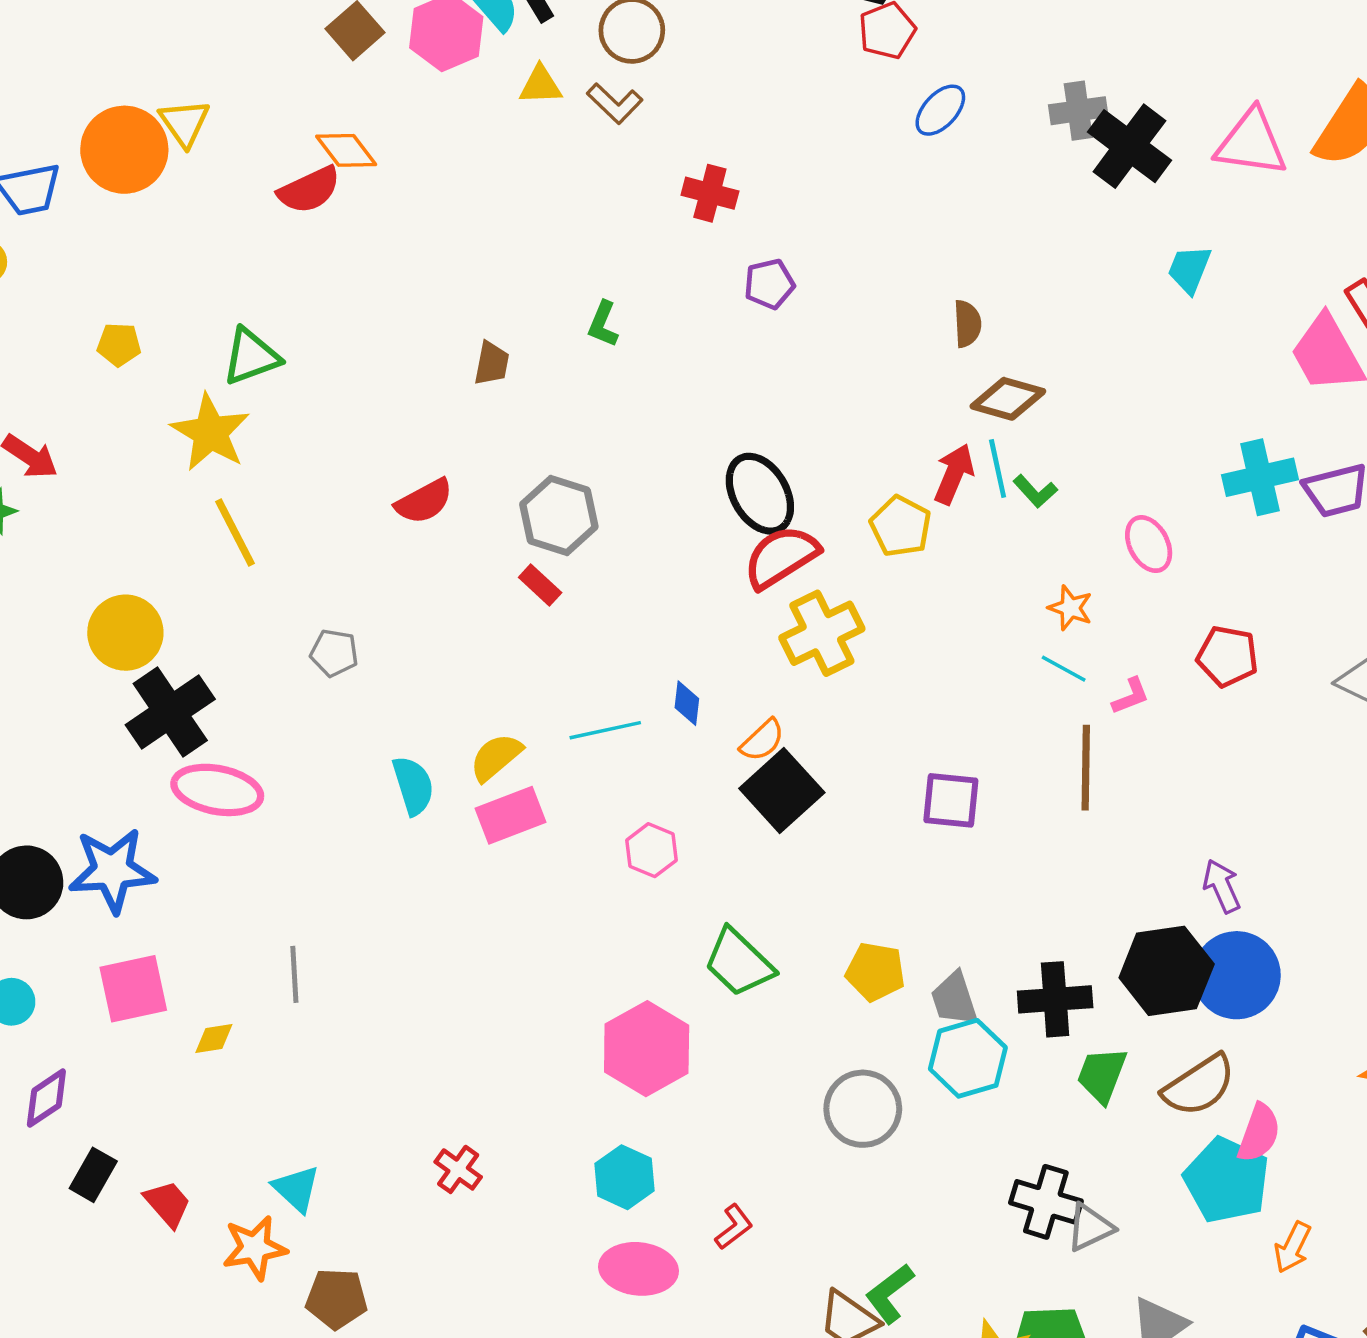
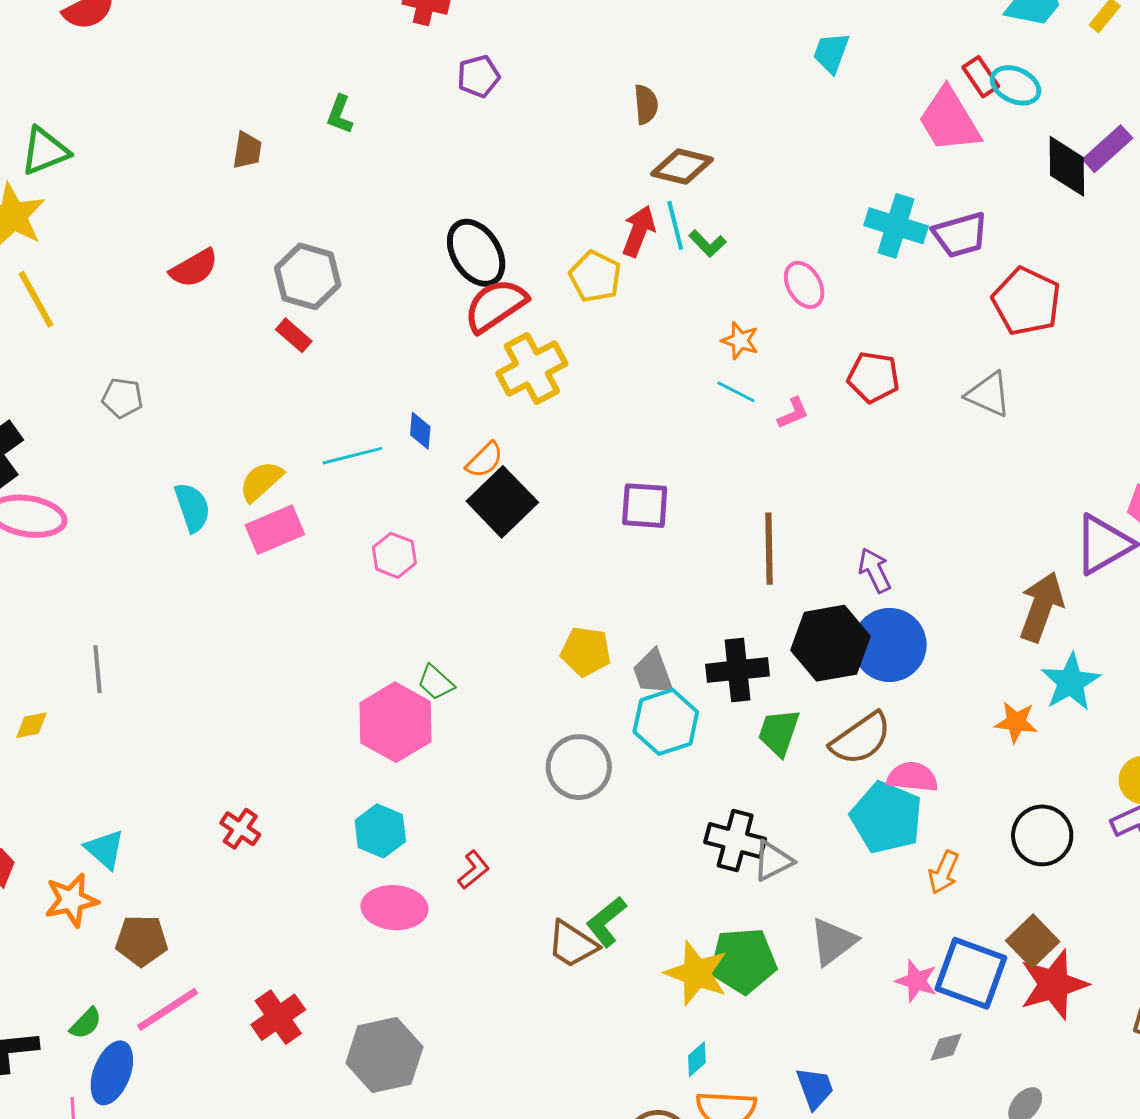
cyan cross: (1260, 477) -> (896, 226), turned 32
brown line: (1086, 768) -> (769, 549), moved
green trapezoid: (739, 963) -> (436, 682), moved, size x0.6
pink semicircle: (1259, 1133) -> (912, 777), turned -102

